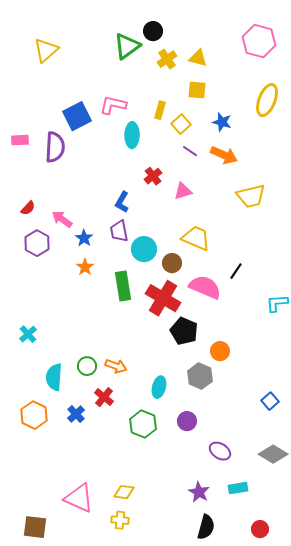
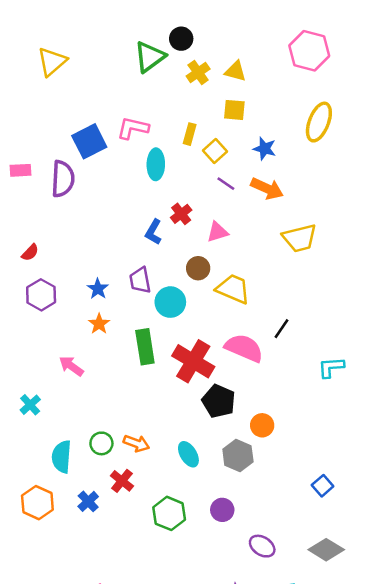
blue L-shape: (122, 202) -> (153, 232), moved
pink arrow: (62, 219) -> (71, 366), moved
brown circle: (172, 263) -> (198, 268), moved
cyan ellipse: (159, 387) -> (188, 454), moved, turned -45

